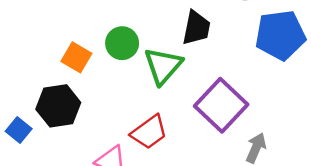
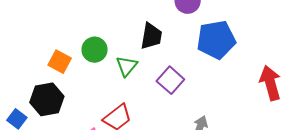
green triangle: (163, 66) -> (127, 66), size x0.7
purple square: (221, 105) -> (170, 80), moved, size x0.7

